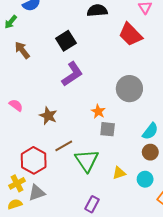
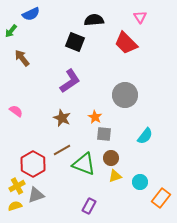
black square: (66, 41) -> (75, 42), moved, turned -36
brown star: (48, 116) -> (62, 118), moved
brown circle: (150, 152) -> (111, 158), moved
green triangle: (87, 160) -> (84, 164), turned -35

